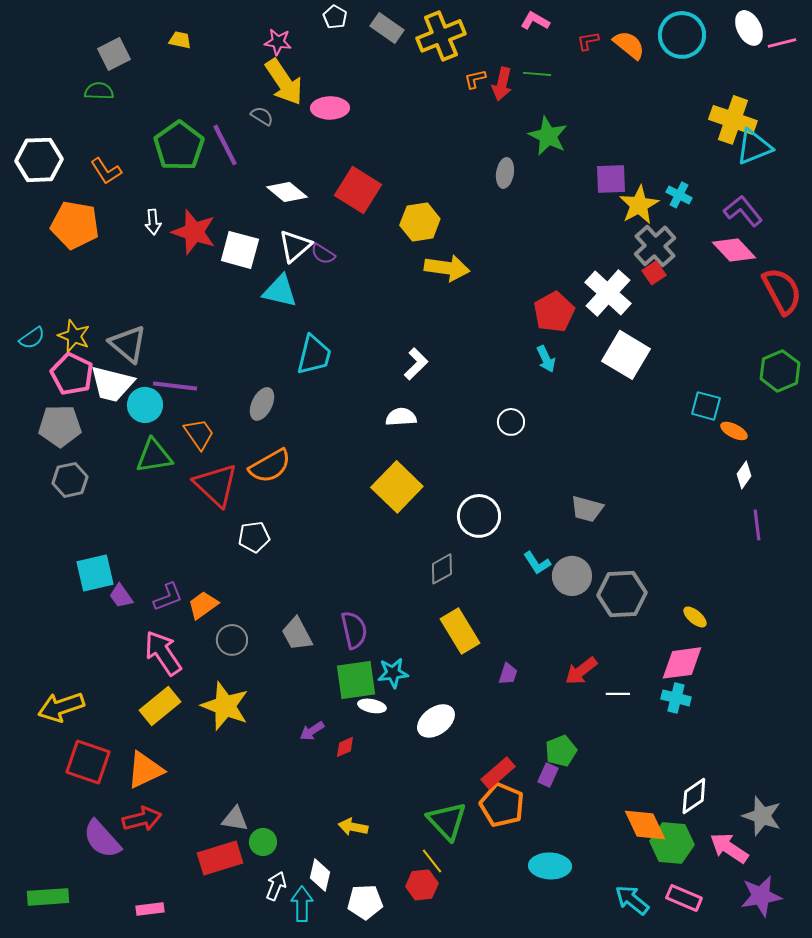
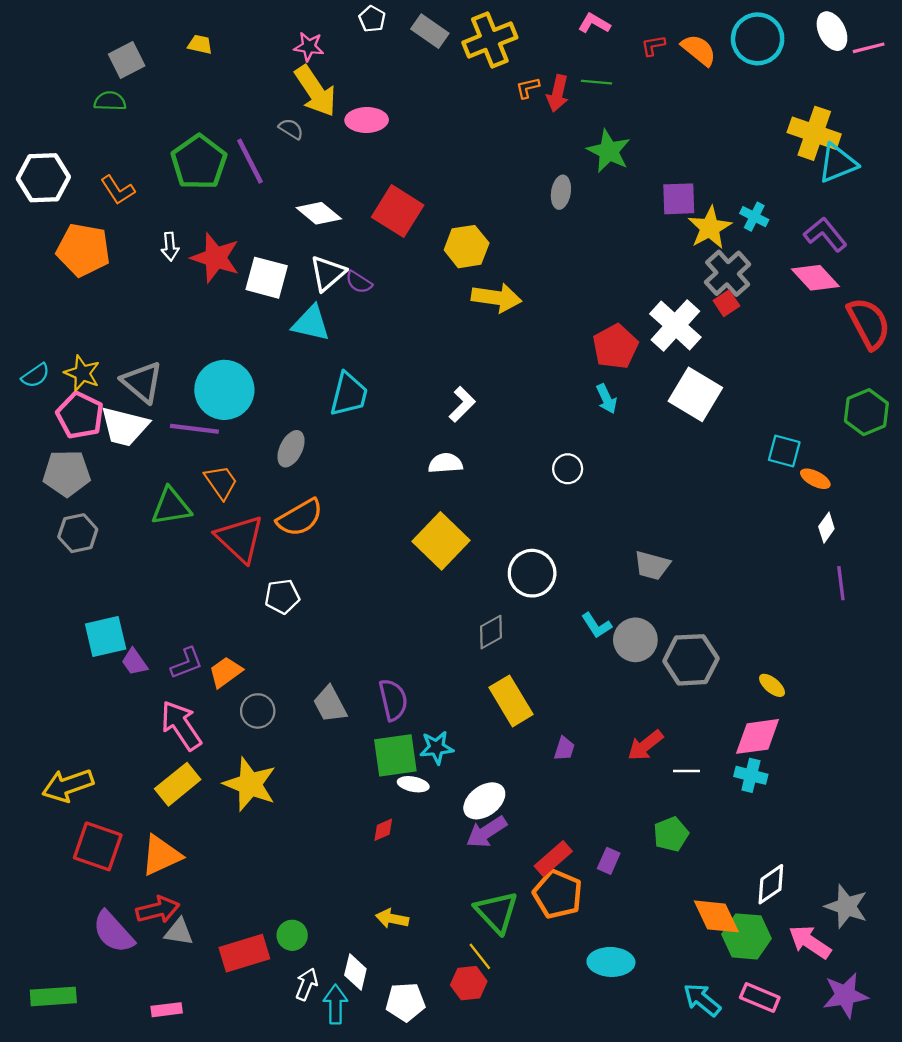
cyan circle: (145, 405) -> (224, 390), moved, size x1.5
purple arrow: (312, 731) -> (487, 832), moved, size x1.5
green pentagon: (561, 751) -> (671, 834), moved
gray triangle: (235, 819) -> (179, 932), moved

